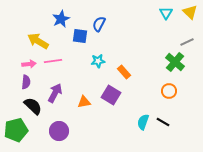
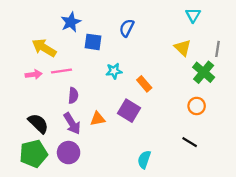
yellow triangle: (190, 12) -> (183, 48), moved
blue semicircle: (99, 24) -> (127, 28), moved
gray line: (187, 42) -> (218, 49), turned -56
purple semicircle: (26, 82) -> (73, 95), moved
purple arrow: (55, 93) -> (72, 123), moved, turned 120
cyan semicircle: (143, 122) -> (144, 160), moved
green pentagon: (16, 130) -> (34, 154), moved

